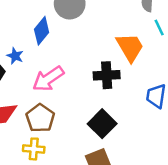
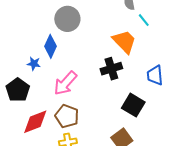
blue star: (15, 56) -> (34, 64), moved
black square: (102, 124) -> (133, 105), moved

